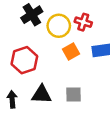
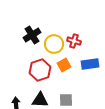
red hexagon: (24, 60) -> (40, 70), moved

